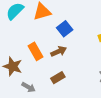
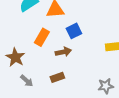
orange rectangle: (35, 51) -> (42, 37), moved, turned 48

